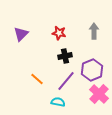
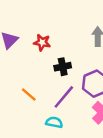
red star: (59, 33) -> (42, 42), moved

